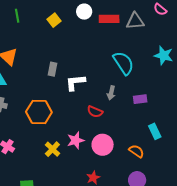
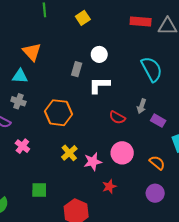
white circle: (84, 12) -> (99, 54), moved
gray arrow: (111, 93) -> (142, 106), moved
purple rectangle: (140, 99) -> (158, 121), moved, turned 32
pink star: (76, 140) -> (93, 162), moved

